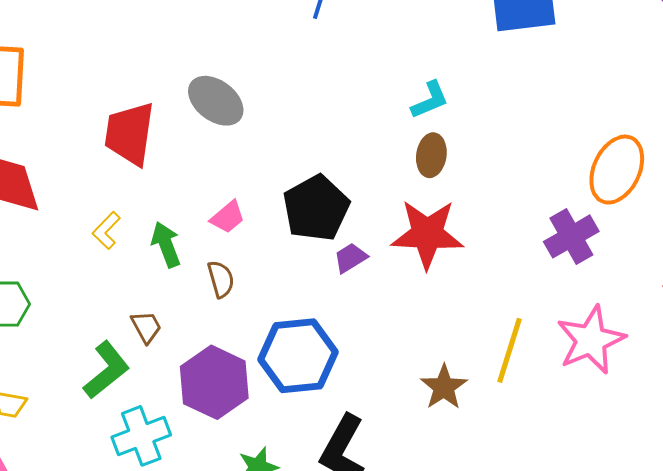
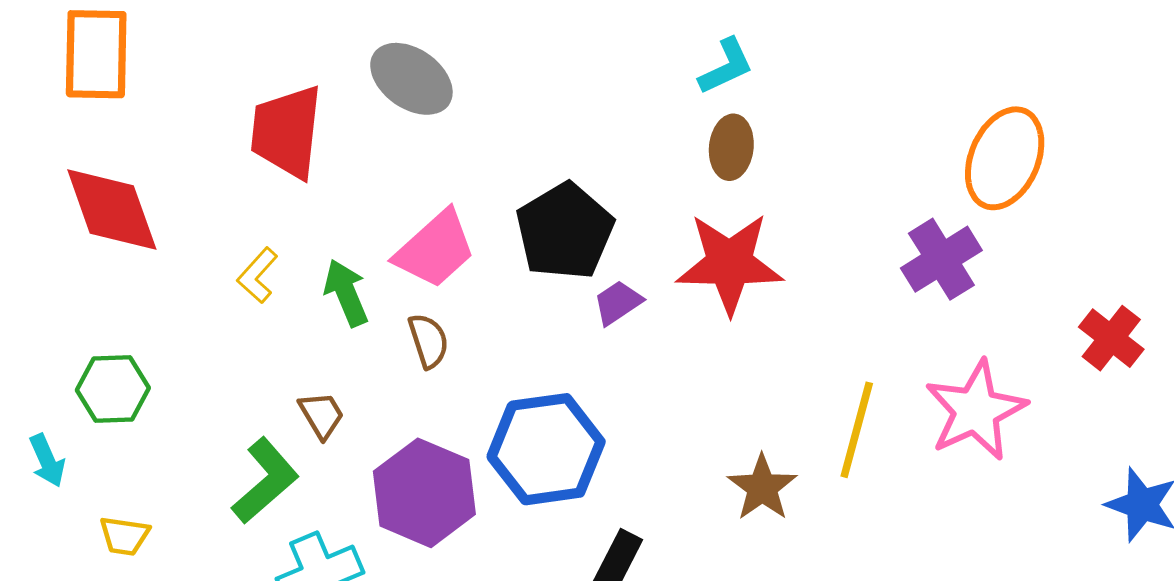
pink trapezoid: (228, 217) -> (435, 249), size x1.6

